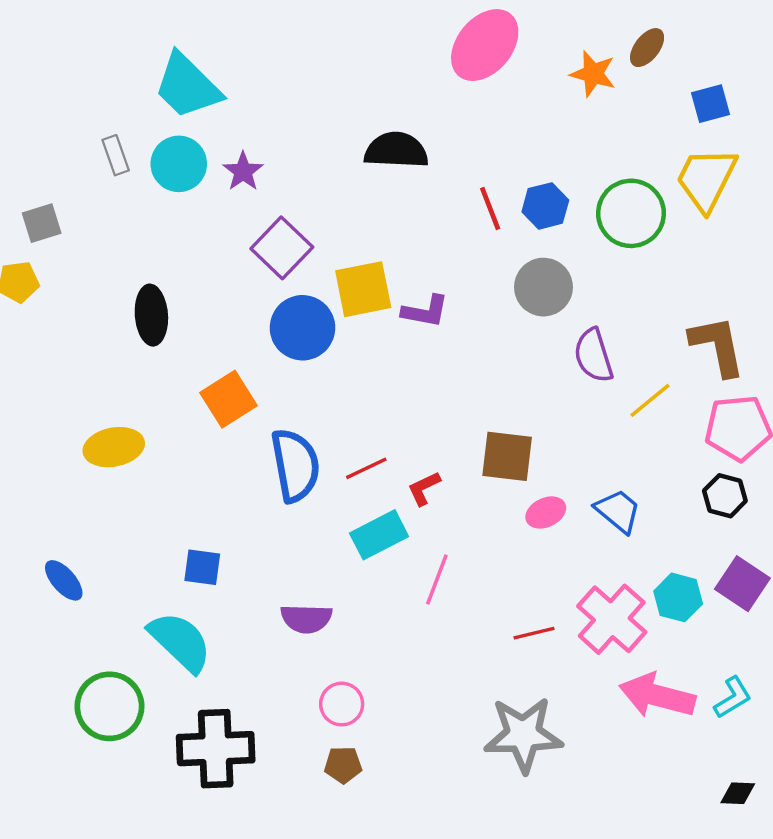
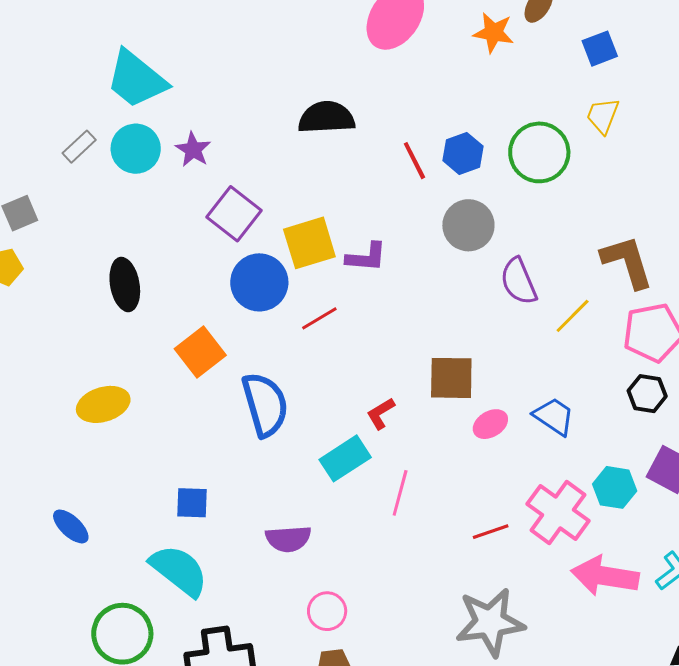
gray rectangle: (116, 155) -> (79, 147), turned 72
yellow trapezoid: (706, 179) -> (603, 116), size x0.6
red line: (366, 468) -> (319, 318), moved

